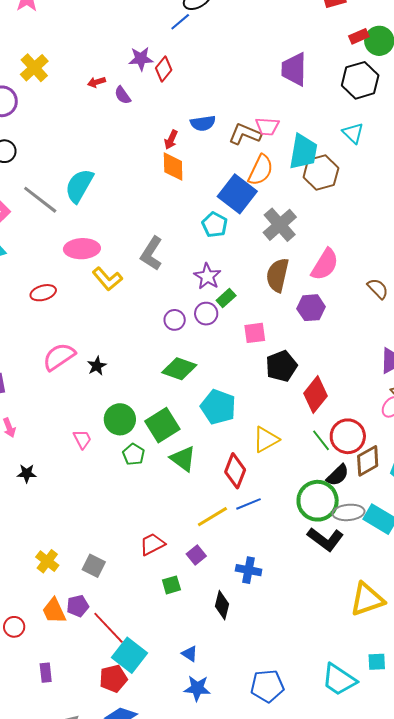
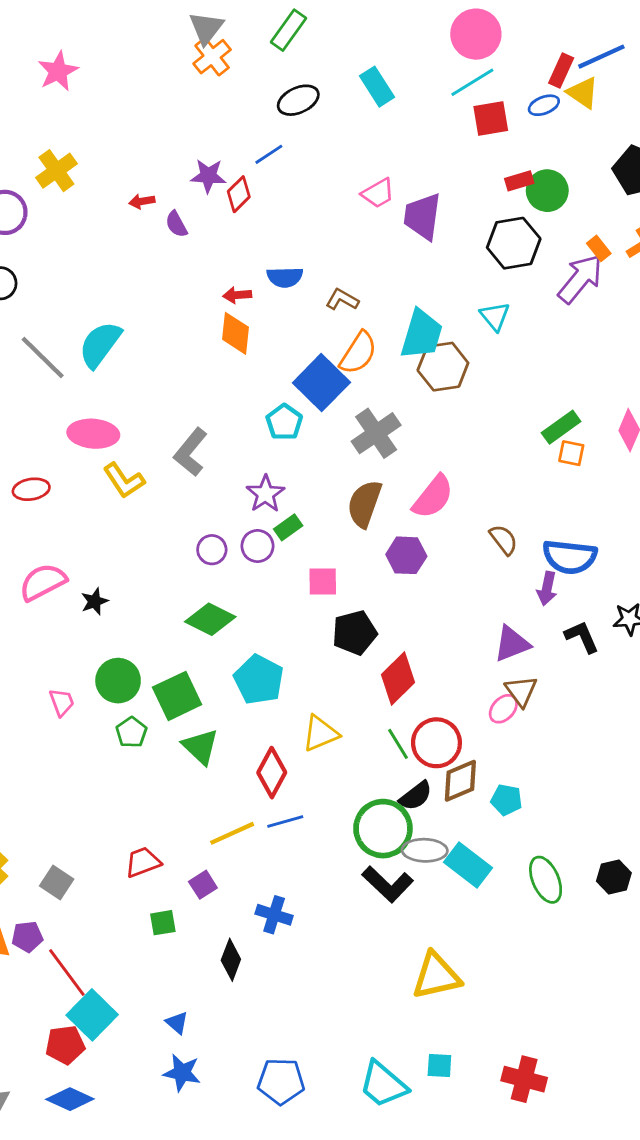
blue line: (180, 22) -> (269, 154), moved
pink trapezoid: (267, 126) -> (378, 193), moved, turned -40
brown L-shape: (245, 134) -> (342, 300), size x0.7
red arrow: (171, 140) -> (237, 295), turned 54

